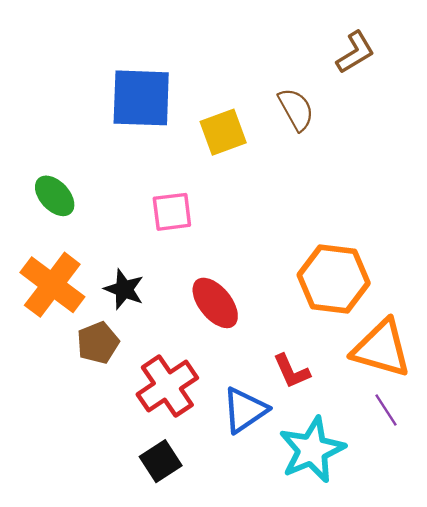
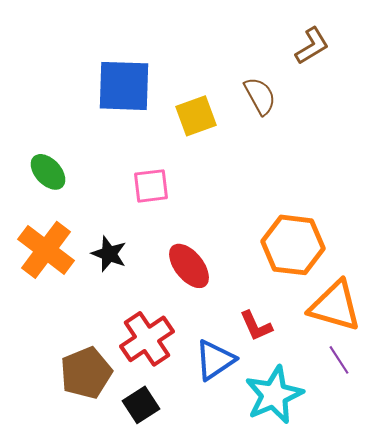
brown pentagon: (98, 343) -> (86, 373), moved, size x1.4

